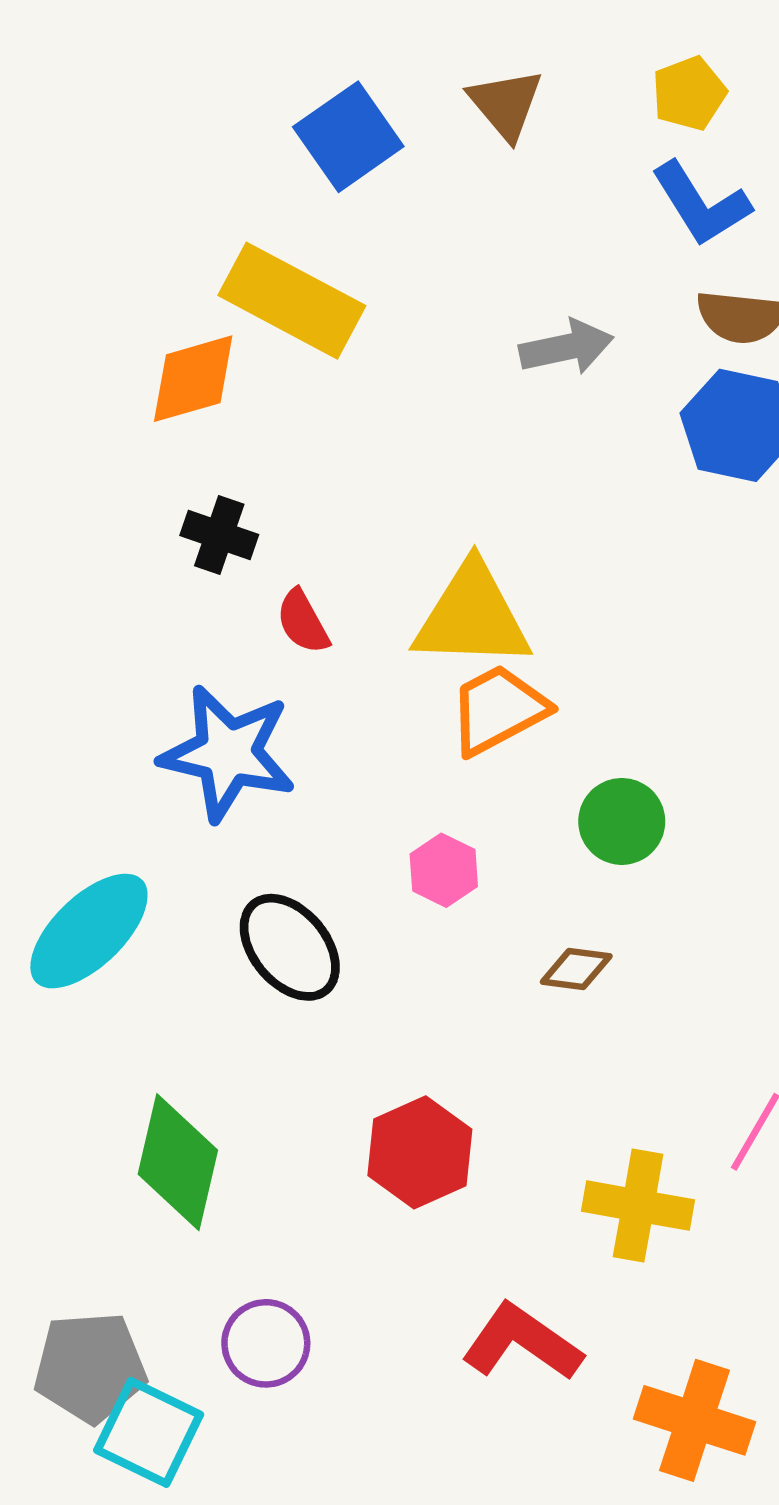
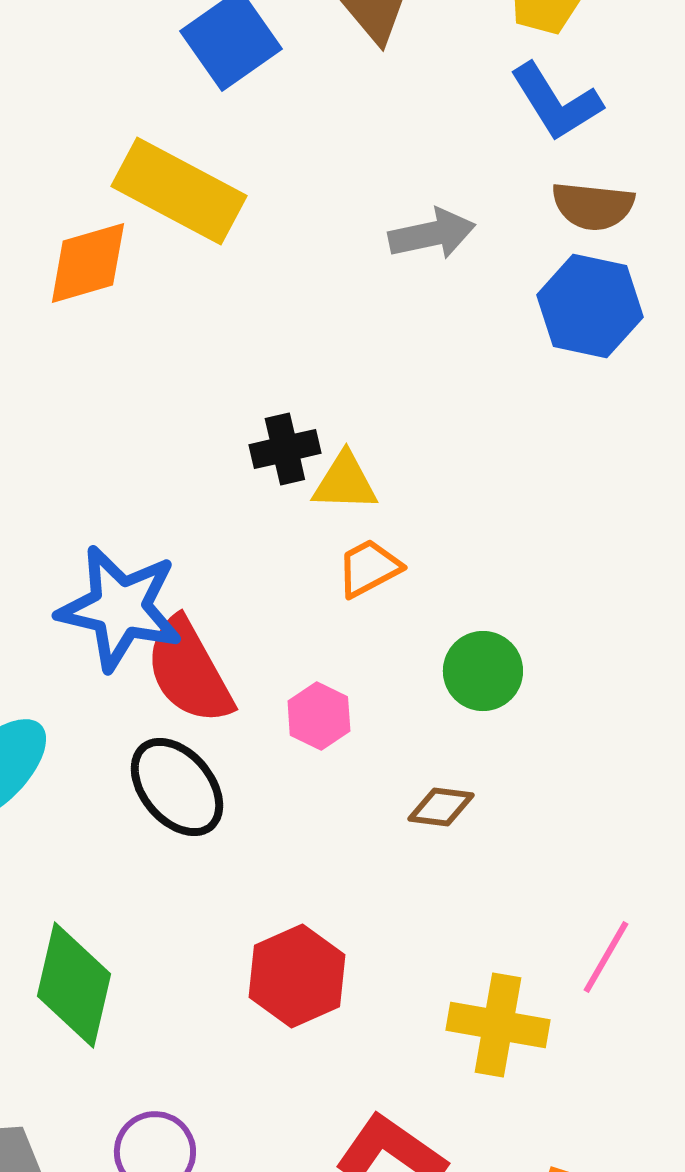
black cross: (219, 535) -> (285, 449), moved, turned -32
yellow triangle: (472, 616) -> (345, 482), size x0.6
red semicircle: (303, 622) -> (189, 671), moved, size x1.8
orange trapezoid: (498, 710) -> (369, 568), size x0.7

